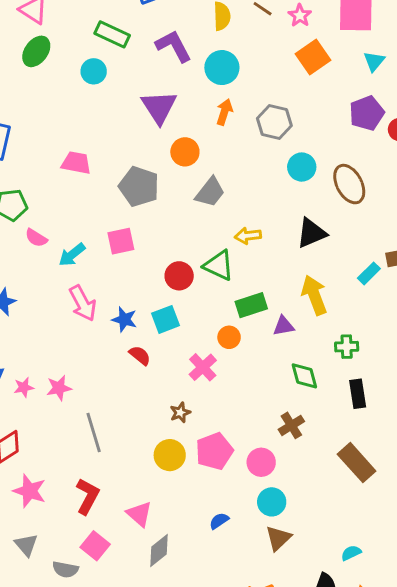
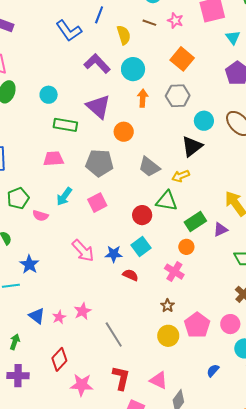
green rectangle: (112, 34) -> (65, 125), moved
orange square: (313, 57) -> (182, 59), moved
gray trapezoid: (210, 192) -> (149, 167), moved, turned 105
black triangle: (311, 233) -> (192, 146), moved
cyan arrow: (72, 255) -> (64, 197), moved

